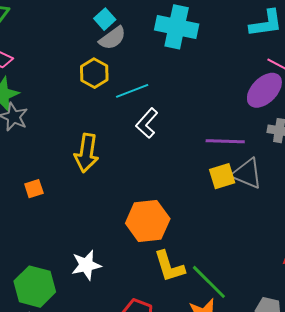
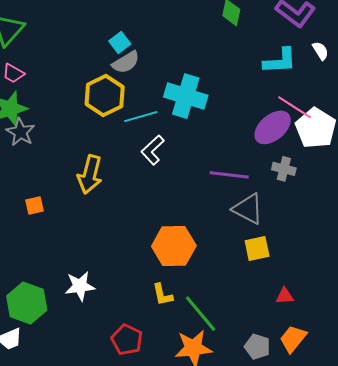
cyan cross: (177, 27) -> (186, 96), moved
yellow hexagon: (94, 73) -> (105, 95), size x1.4
yellow square: (222, 176) -> (257, 248), moved
orange hexagon: (148, 221) -> (174, 246), moved
yellow L-shape: (169, 266) -> (162, 295), size x0.7

